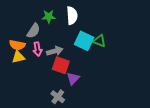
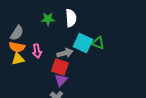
gray semicircle: (33, 31) -> (17, 33), moved
gray arrow: (55, 51) -> (65, 53), moved
purple triangle: (73, 78) -> (61, 80), moved

